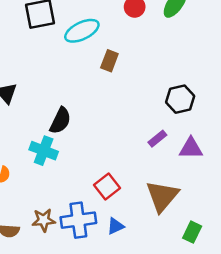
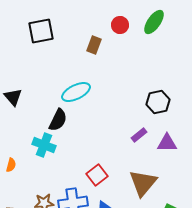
cyan ellipse: (82, 31) -> (76, 92), moved
brown rectangle: (109, 61) -> (94, 45), moved

